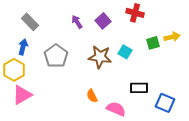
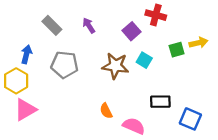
purple square: (103, 21) -> (132, 31), moved
gray rectangle: (30, 22) -> (52, 25), moved
gray pentagon: (56, 56) -> (65, 65), turned -30

